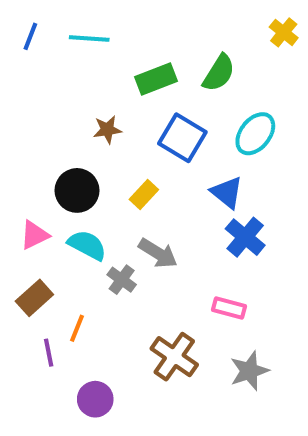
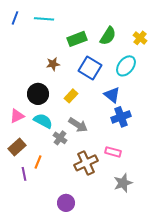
yellow cross: (284, 32) -> (140, 38), moved
blue cross: (245, 237) -> (121, 117), turned 30
brown cross: (174, 357) -> (86, 163), moved, turned 30
purple circle: (95, 399) -> (66, 203), moved

